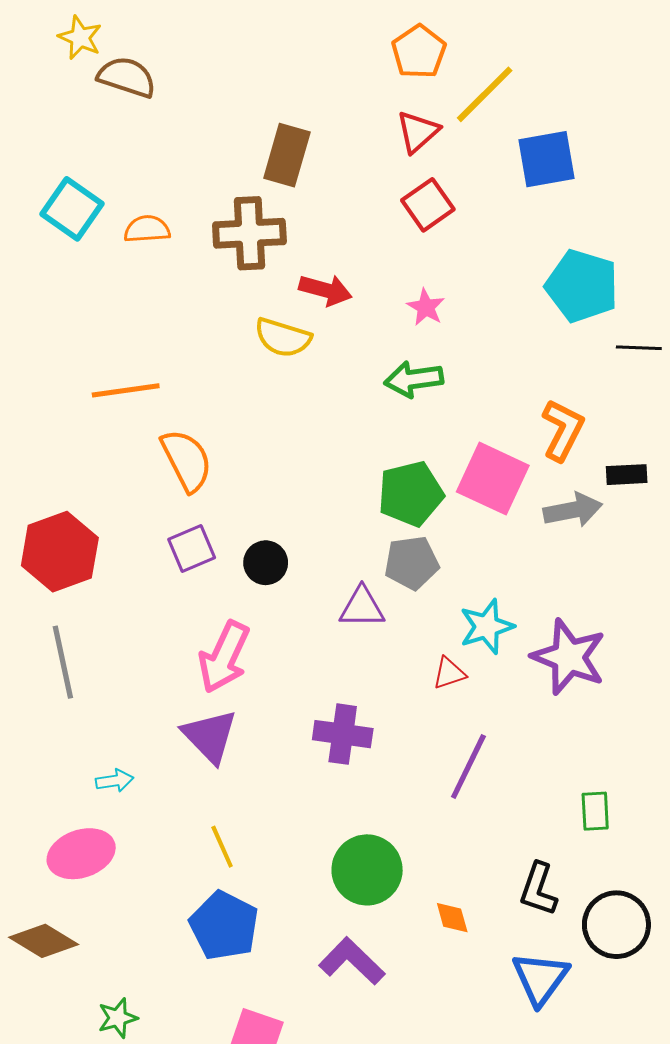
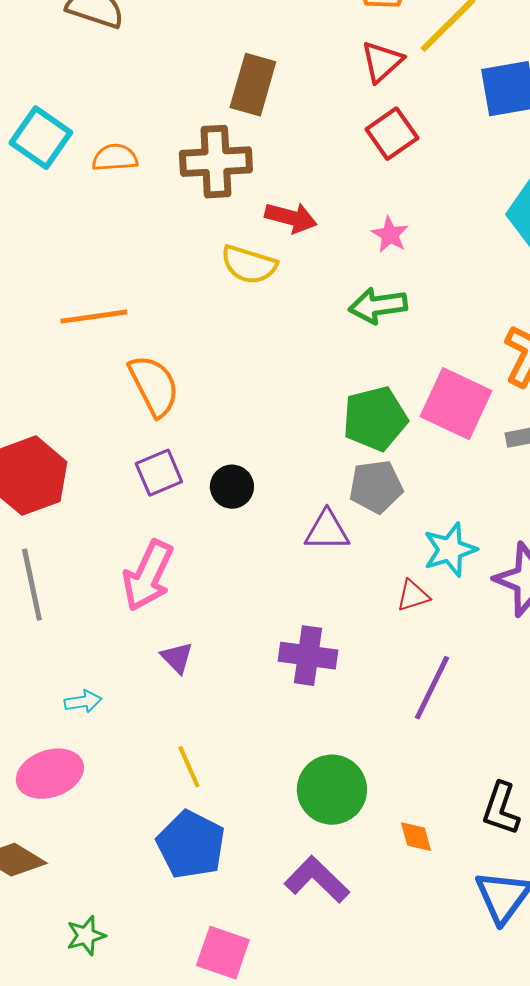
pink arrow: (224, 657) -> (148, 576), moved
purple triangle: (210, 736) -> (177, 658), size x0.6

